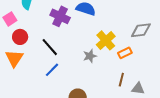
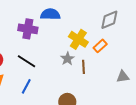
blue line: (52, 70) -> (26, 86), moved
brown line: (121, 80) -> (83, 67), moved

